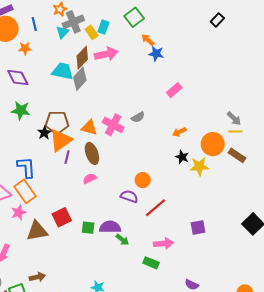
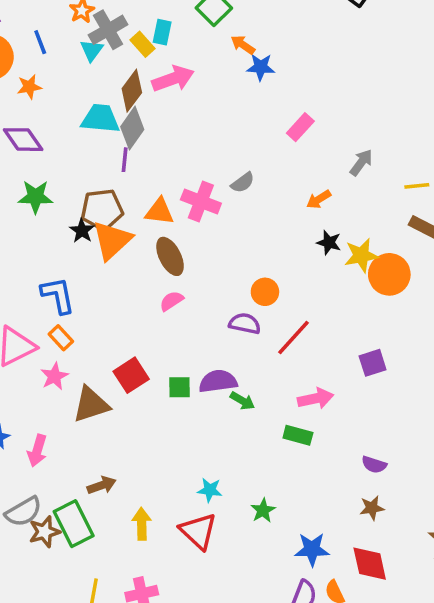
gray arrow: (234, 118) -> (361, 162), moved, turned -91
orange circle: (213, 144) -> (389, 274), moved
purple line: (67, 157) -> (125, 160), moved
orange rectangle: (25, 191) -> (61, 338), size x0.6

